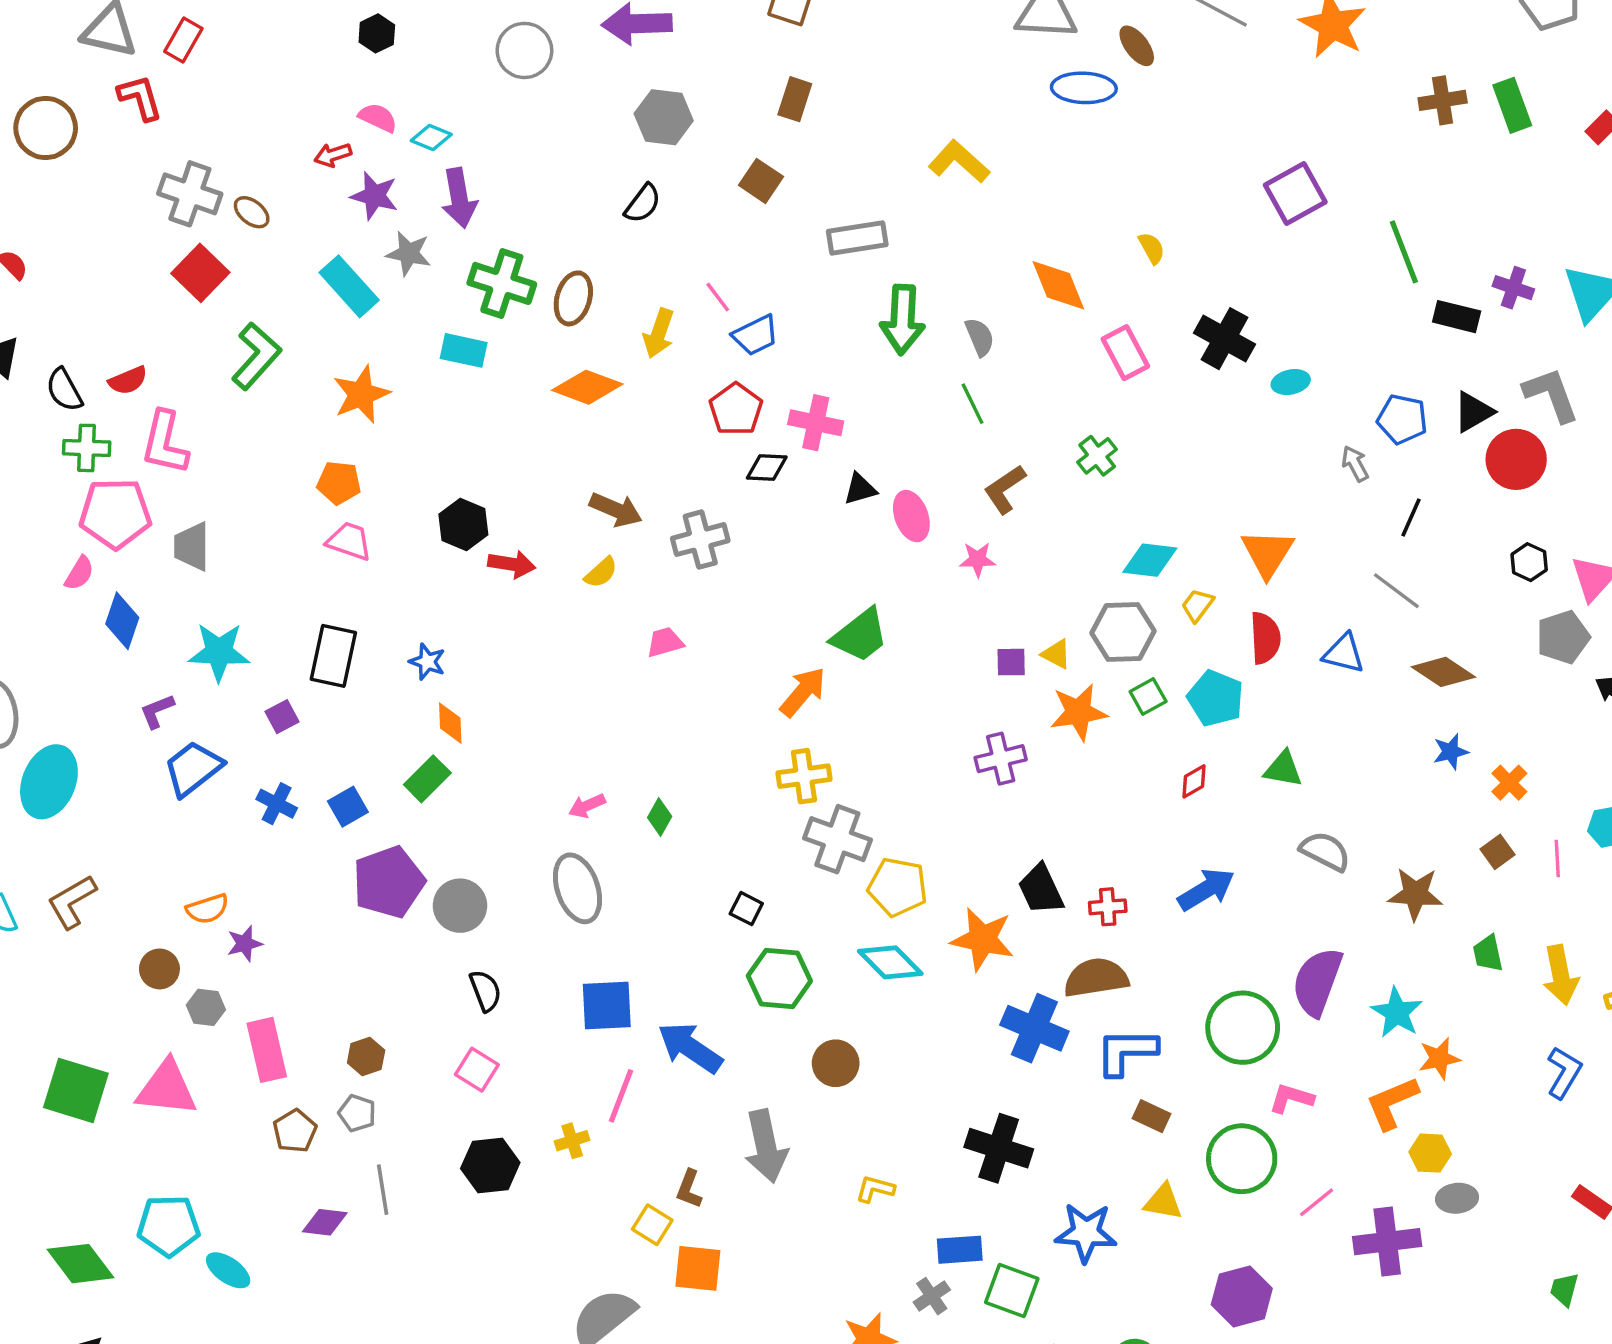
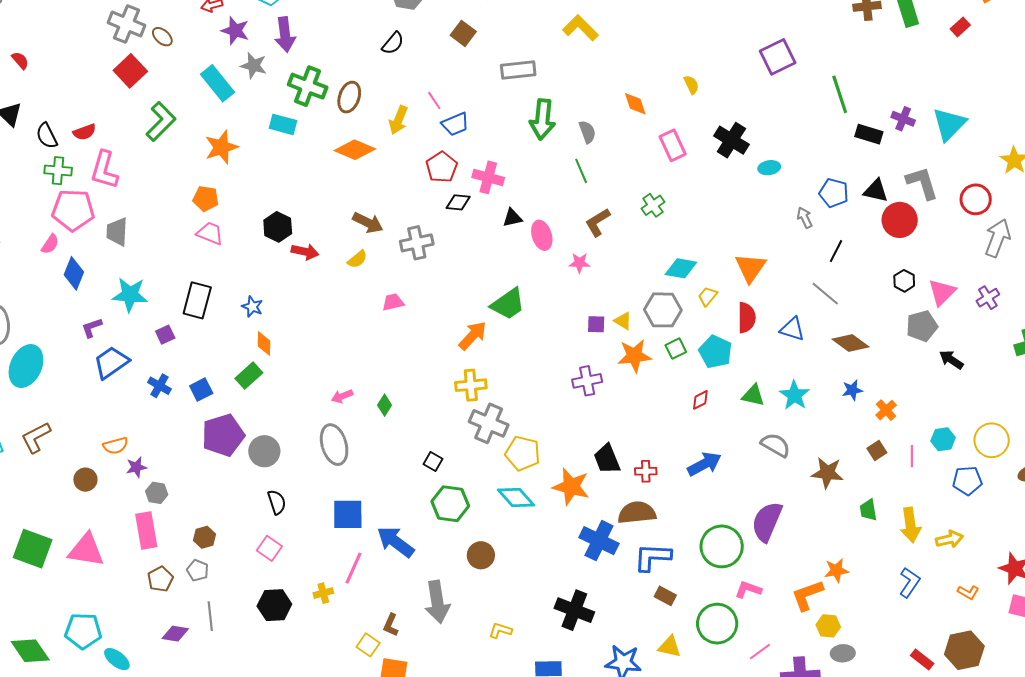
orange diamond: (1058, 285) -> (635, 104), size x0.7
black triangle: (1473, 412) -> (876, 191), turned 40
gray hexagon: (206, 1007) -> (157, 493), moved
cyan star: (1397, 1013) -> (795, 395), moved

